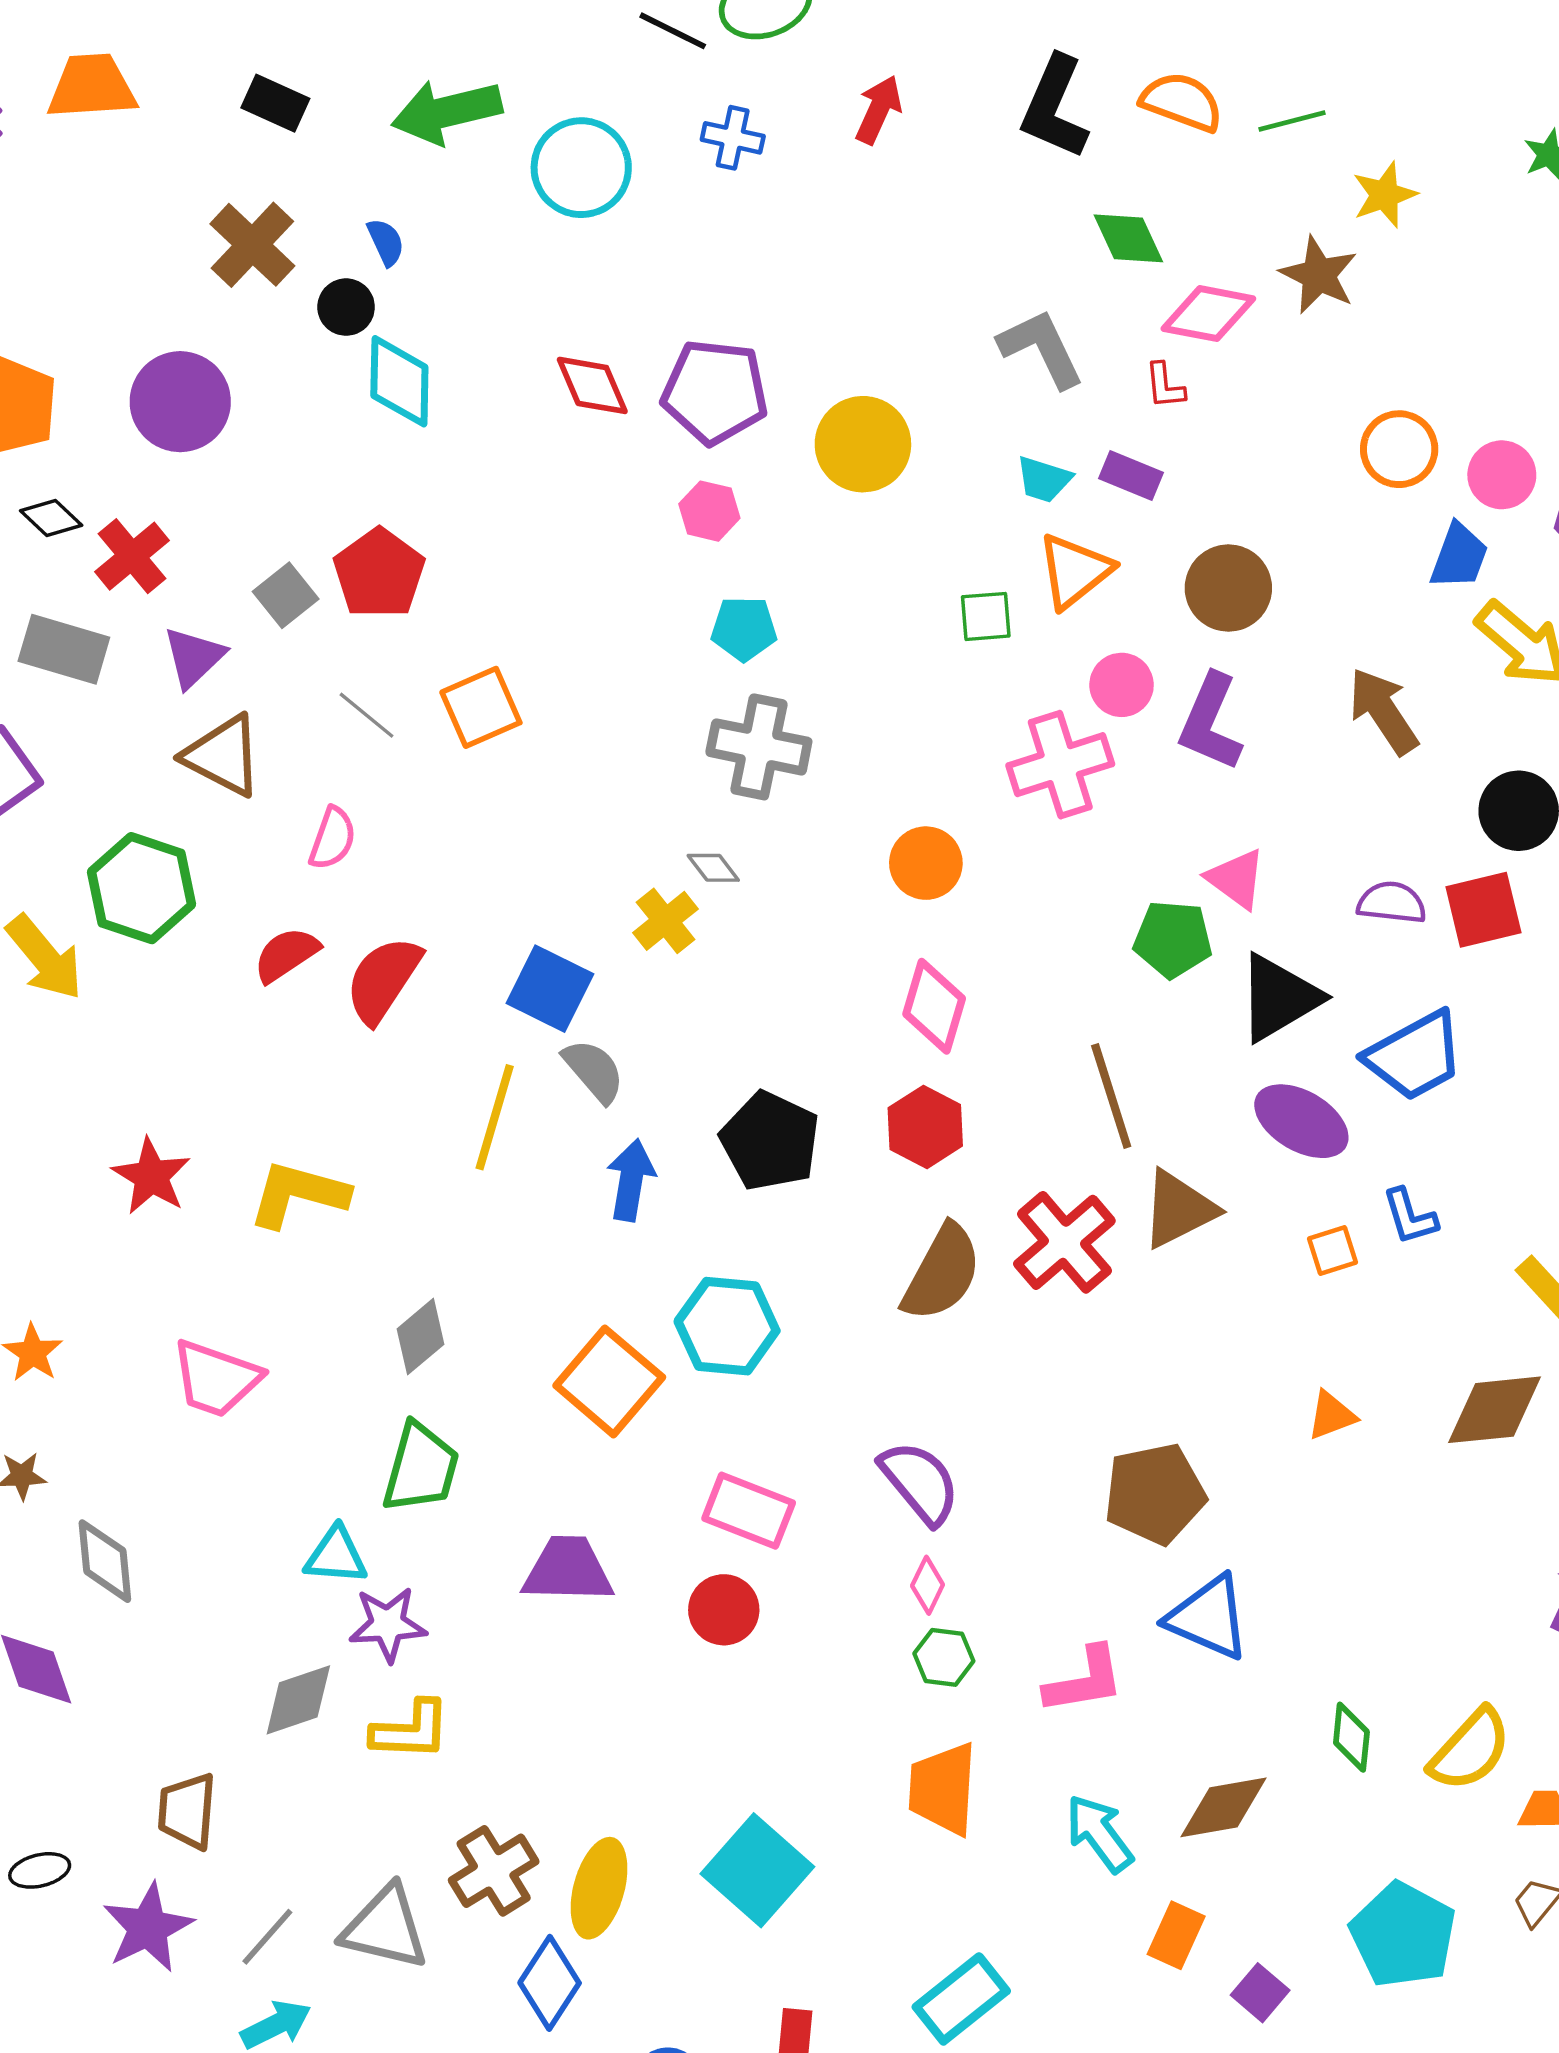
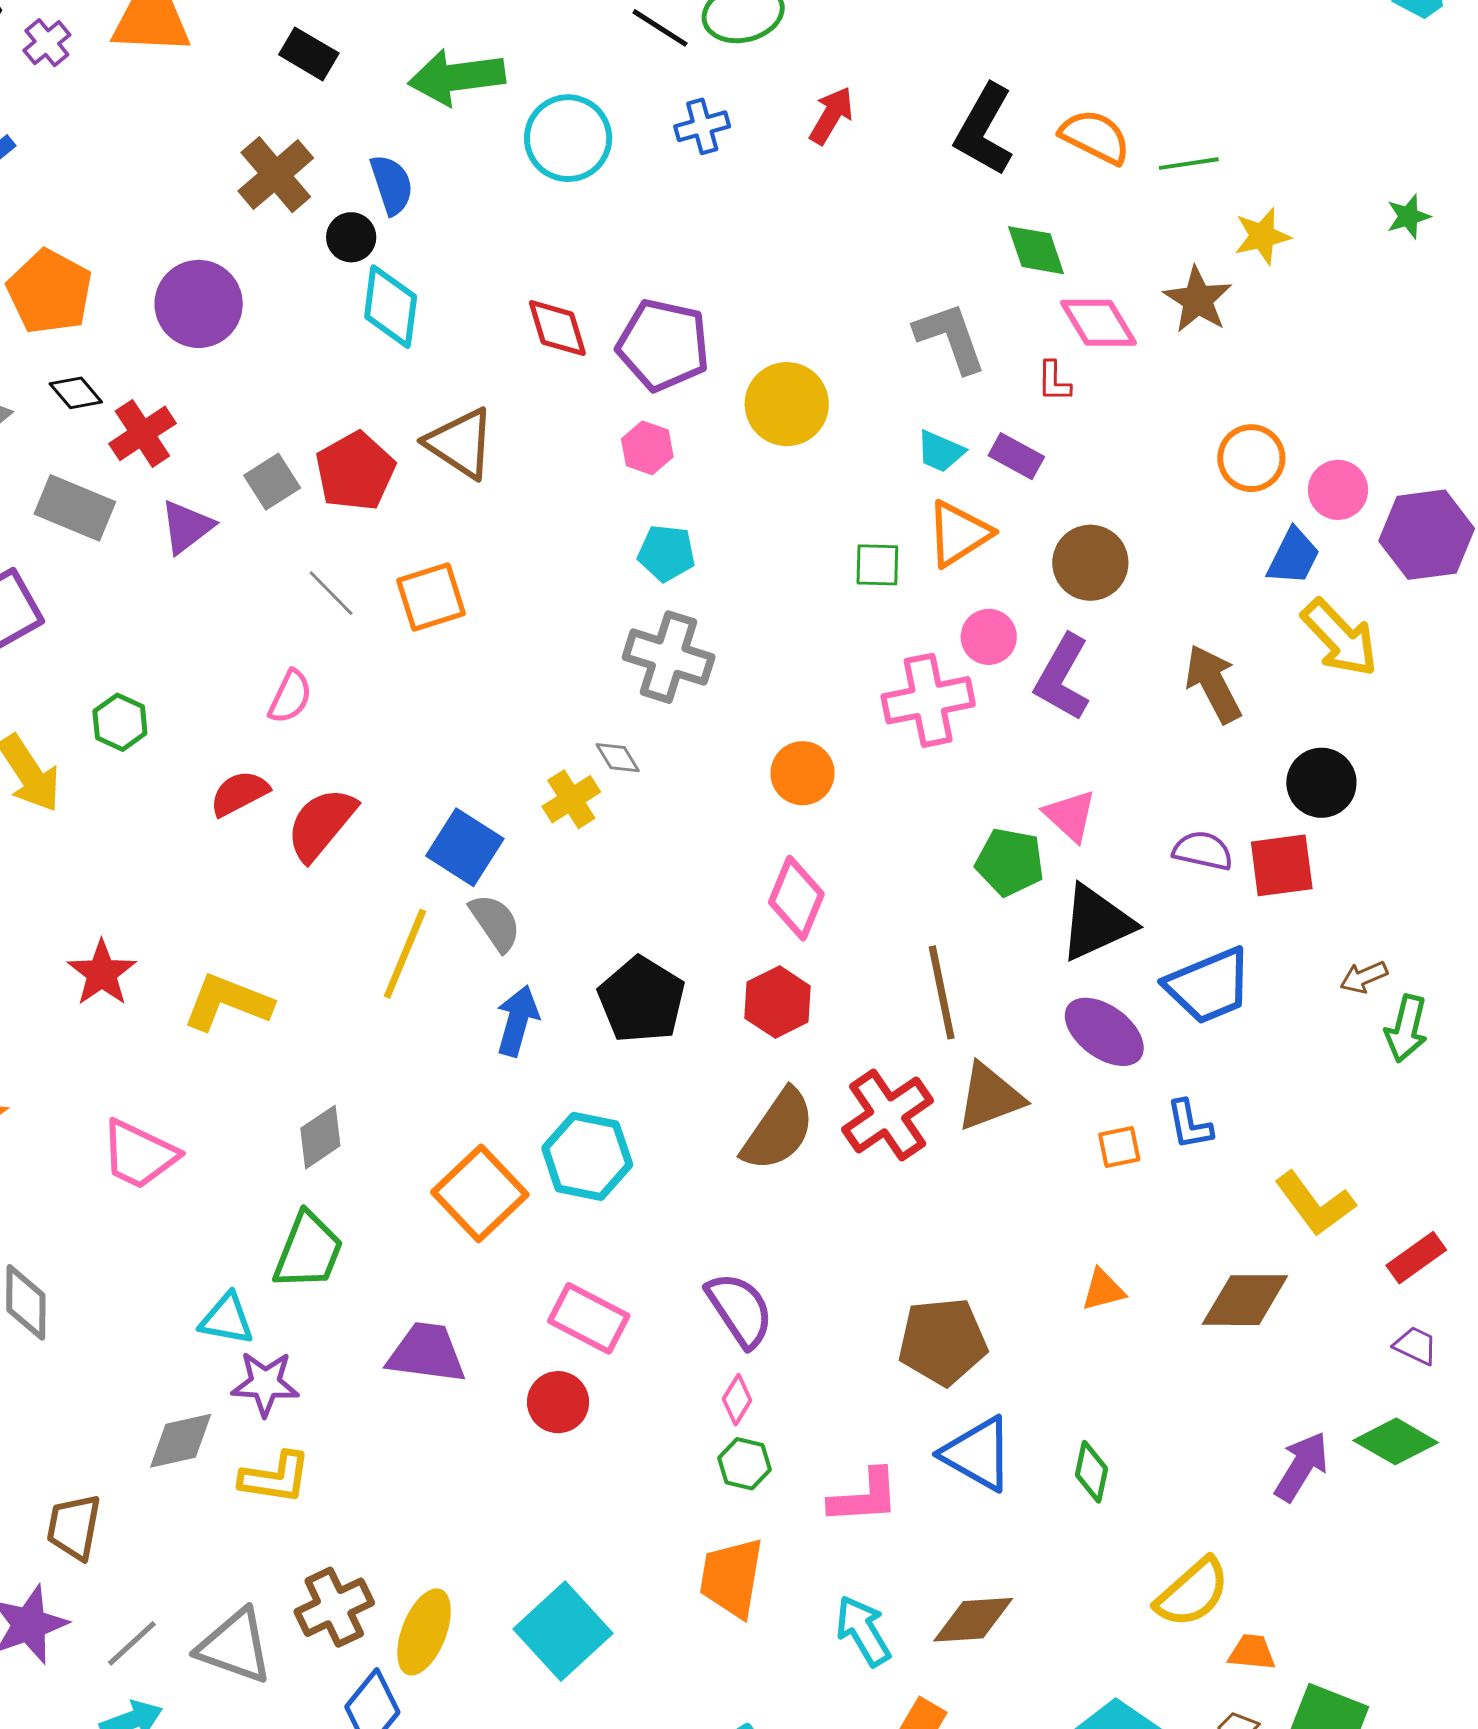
blue cross: (733, 138) -> (702, 126), turned -34
blue semicircle: (386, 242) -> (392, 185), size x1.4
pink diamond: (1208, 314) -> (1098, 323), turned 42
brown triangle: (223, 756) -> (460, 443), moved
green hexagon: (142, 888) -> (120, 722), size x0.6
green diamond: (1351, 1737) -> (1091, 1472), moved

